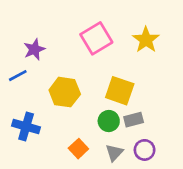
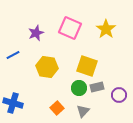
pink square: (96, 38) -> (70, 28), turned -35
purple star: (34, 49) -> (36, 33), moved
blue cross: (26, 127) -> (13, 103), moved
purple circle: (145, 150) -> (119, 95), moved

